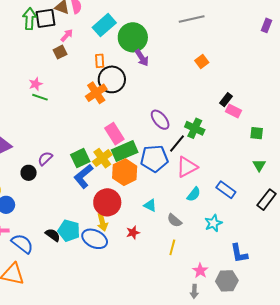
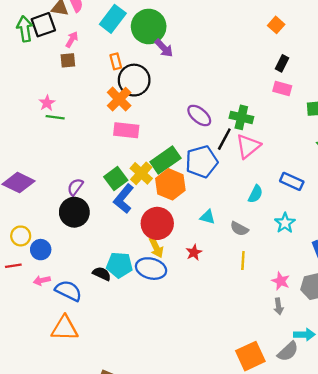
brown square: (60, 52) -> (68, 60), turned 32
orange square: (202, 62) -> (276, 25), moved
black rectangle: (226, 100) -> (282, 63), moved
pink rectangle: (114, 134) -> (126, 130), moved, turned -40
pink triangle: (187, 167) -> (248, 146), moved
black circle: (29, 173) -> (74, 212), moved, size x1.6

